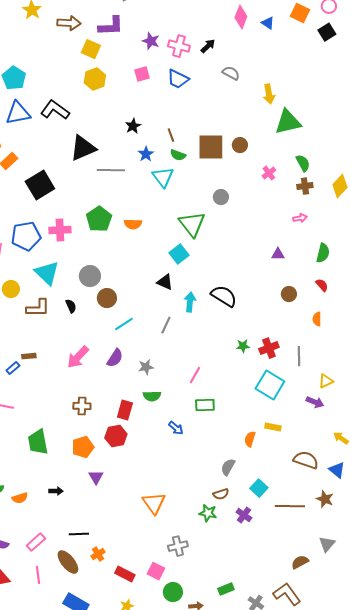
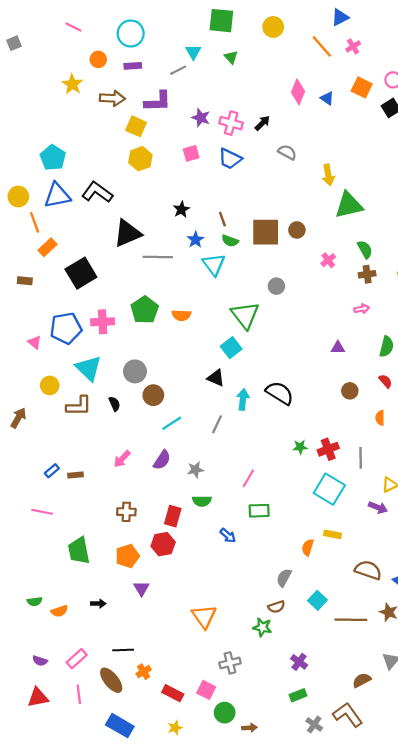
brown rectangle: (29, 356) -> (76, 475), moved
pink arrow: (78, 357) -> (122, 459), size x0.7
purple cross: (244, 515) -> (299, 662), moved
green rectangle: (226, 589) -> (298, 695), moved

